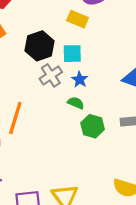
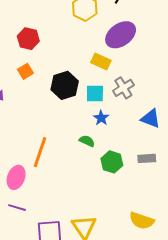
gray cross: (51, 75) -> (123, 88), moved
green semicircle: (76, 103) -> (87, 141), moved

